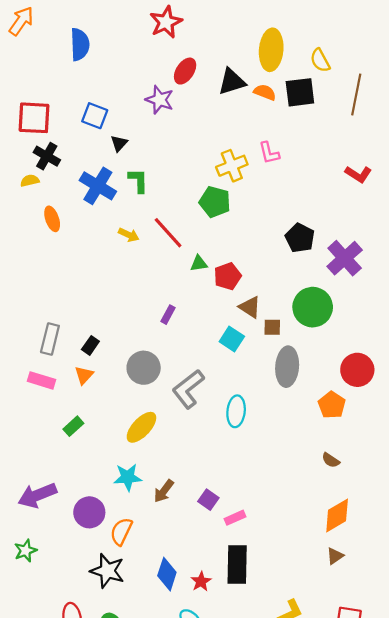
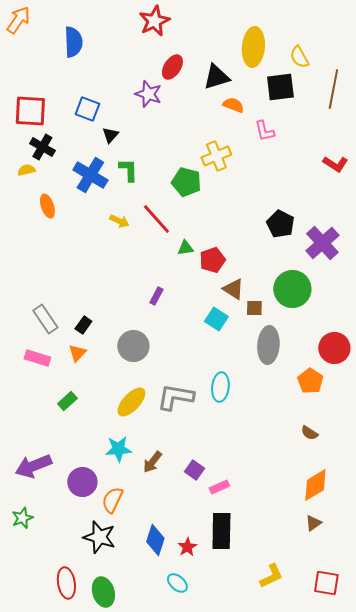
orange semicircle: (265, 92) -> (233, 105), moved
pink L-shape: (269, 153) -> (264, 131), moved
green pentagon: (215, 202) -> (186, 182), moved
gray rectangle: (50, 339) -> (45, 319), turned -48
gray L-shape: (188, 389) -> (175, 397), moved, turned 48

